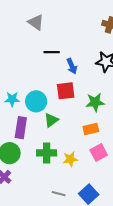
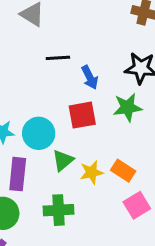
green star: (95, 102) -> (127, 107), moved
orange rectangle: (91, 129) -> (123, 171), turned 49
yellow star: (70, 159) -> (92, 172), moved

